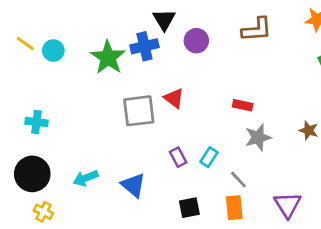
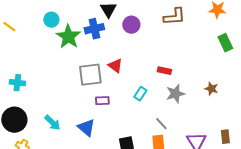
cyan circle: (53, 50) -> (51, 20), moved
purple rectangle: (178, 157) -> (102, 101), moved, turned -64
cyan rectangle: (209, 157) -> (140, 94), moved
cyan arrow: (86, 178) -> (52, 123), turned -114

